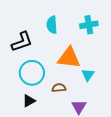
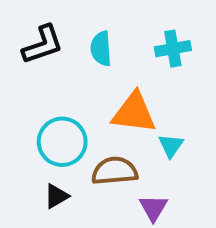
black L-shape: (22, 42) -> (43, 45), moved
brown semicircle: (59, 88) -> (115, 171), size x1.6

